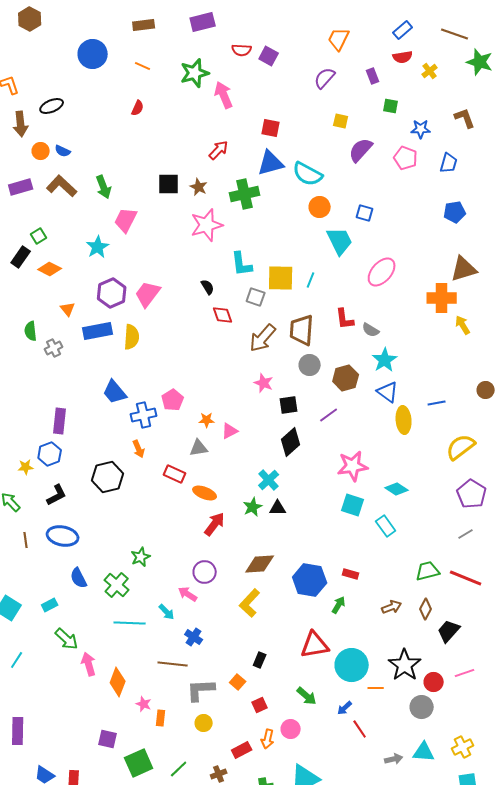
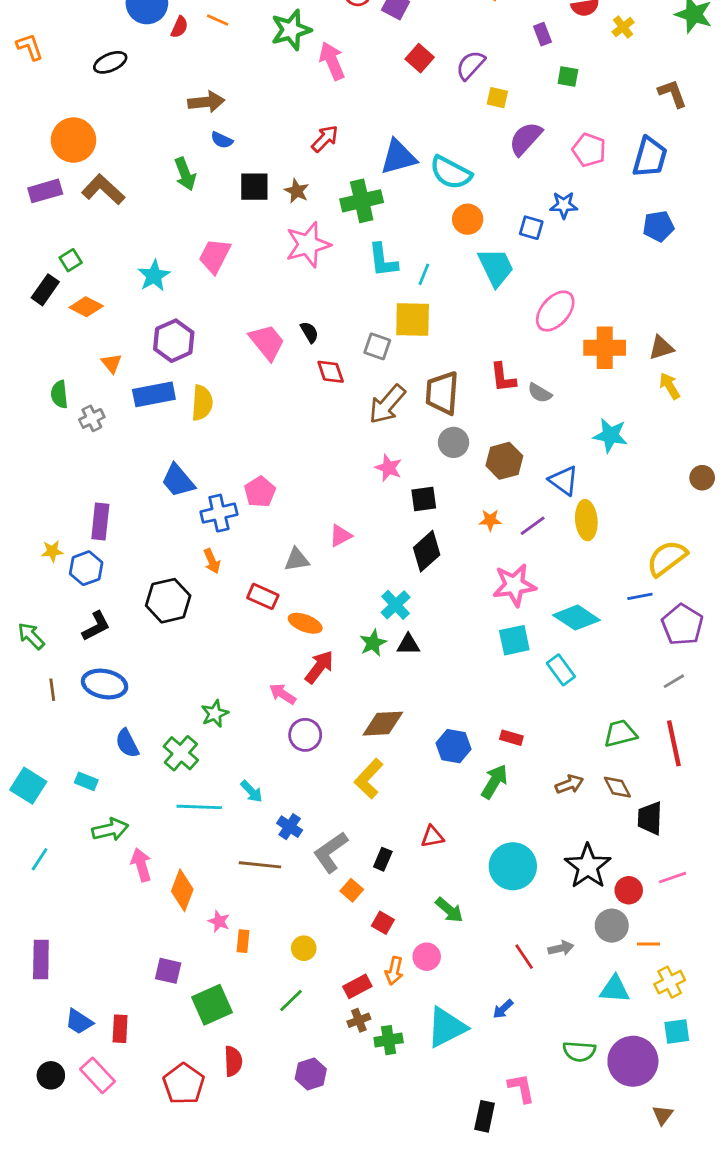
purple semicircle: (325, 78) -> (470, 65), moved
black ellipse: (52, 106) -> (110, 62), moved
red semicircle: (138, 108) -> (179, 27), moved
brown arrow: (21, 124) -> (206, 102), moved, turned -90
red square: (271, 128) -> (420, 58), moved, turned 30
blue star: (421, 129) -> (564, 205), moved
orange circle: (41, 151) -> (73, 140), size x1.8
blue semicircle: (63, 151) -> (222, 140), moved
blue trapezoid: (449, 163) -> (650, 157), size x1.4
green arrow: (104, 187) -> (185, 174), moved
pink trapezoid: (126, 220) -> (215, 256), moved
cyan L-shape: (242, 264) -> (383, 260), moved
brown triangle: (464, 269) -> (661, 348), moved, size x0.7
cyan line: (311, 280) -> (424, 274), moved
pink trapezoid: (148, 294) -> (267, 342), moved, turned 104
orange cross: (442, 298) -> (605, 348), moved
cyan star: (385, 360) -> (610, 435), moved, turned -30
blue line: (437, 403) -> (640, 596), moved
purple line: (329, 415) -> (533, 526), moved
orange star: (207, 420) -> (490, 520), moved
yellow star: (26, 467) -> (52, 551), moved
cyan diamond: (397, 489) -> (576, 618), size x1.4
cyan square: (353, 505) -> (514, 640), turned -30
red line: (466, 578) -> (674, 743), turned 56
blue hexagon: (310, 580) -> (454, 746), size x0.7
pink arrow: (188, 594) -> (283, 694), moved
cyan rectangle: (50, 605) -> (86, 781), turned 49
green arrow: (339, 605) -> (494, 781), size x1.4
brown diamond: (426, 609) -> (617, 787), turned -55
black trapezoid: (449, 631) -> (650, 818), turned -40
green arrow: (67, 639) -> (110, 830), turned -55
red triangle: (315, 645) -> (432, 837), moved, size x0.6
orange line: (376, 688) -> (648, 944), moved
gray L-shape: (201, 690) -> (331, 852), moved, turned -32
red square: (260, 705) -> (383, 923), turned -35
blue arrow: (345, 708) -> (503, 1009), moved
gray arrow: (394, 759) -> (561, 948), moved
green line: (179, 769) -> (291, 1000), moved
brown cross: (219, 774) -> (359, 1020), moved

